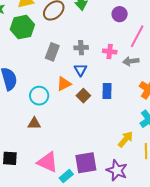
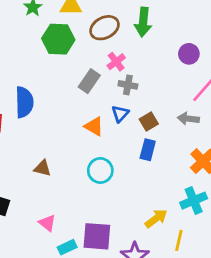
pink cross: (110, 51) -> (116, 62), moved, turned 32
orange triangle: (64, 84) -> (94, 126), turned 42
cyan circle: (39, 96) -> (100, 170), moved
brown square: (83, 96) -> (149, 122), moved
pink triangle: (48, 162) -> (47, 223), size x0.6

